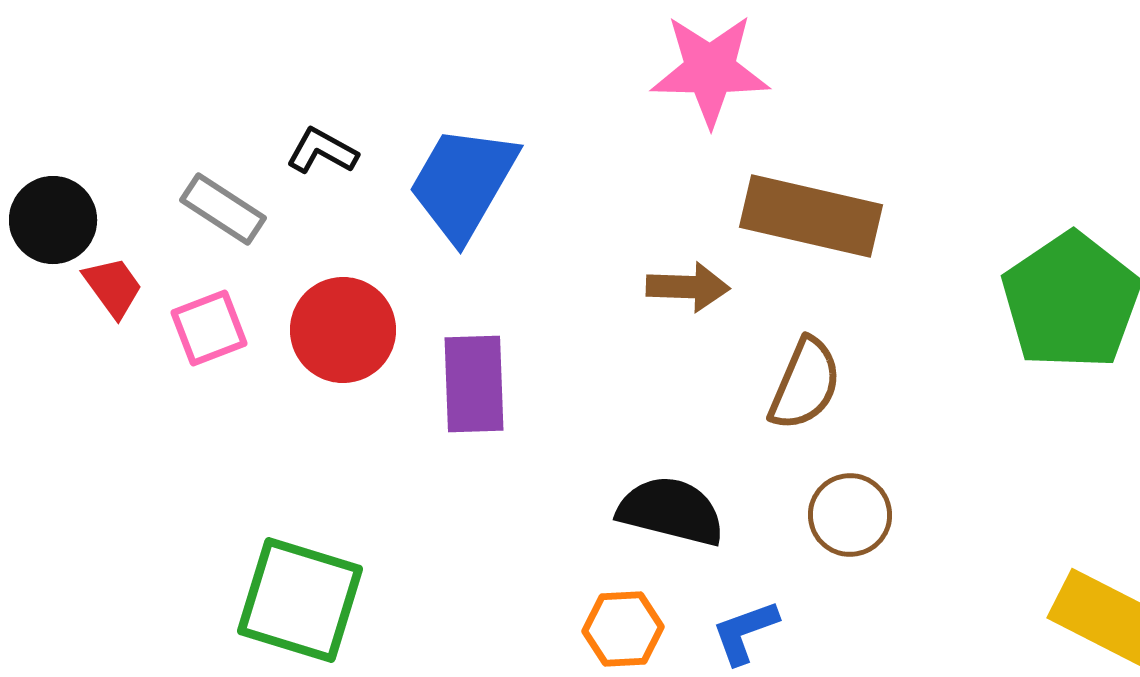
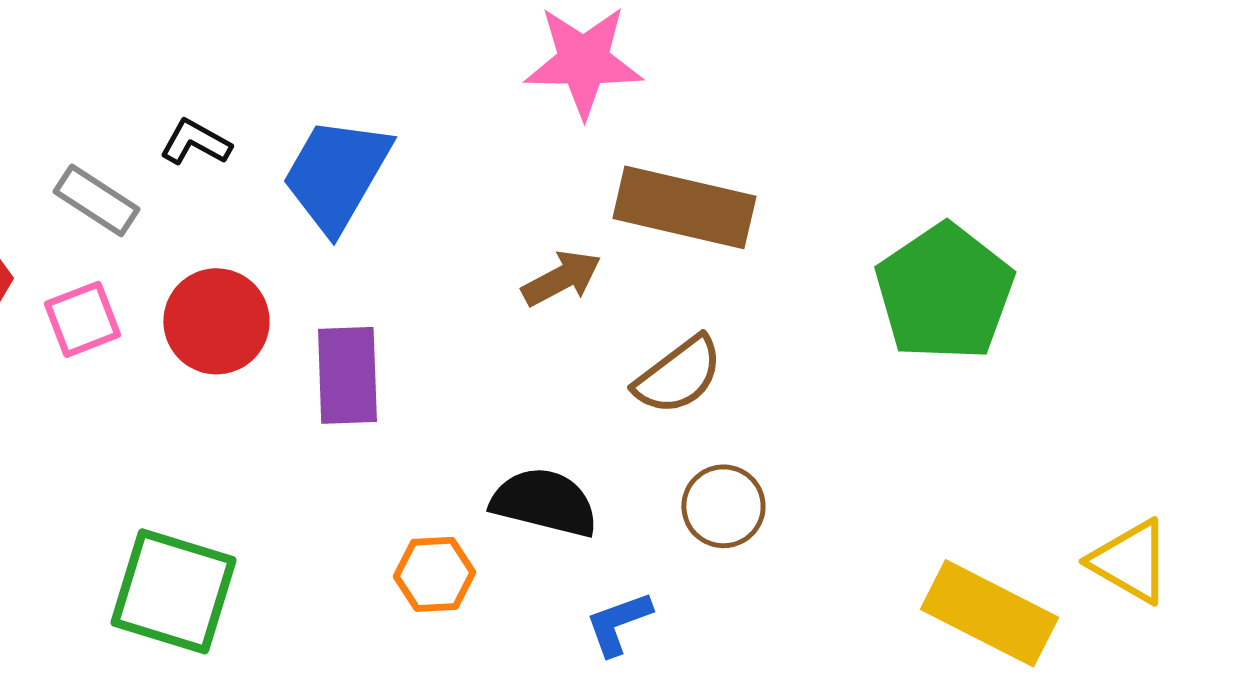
brown arrow: (688, 287) -> (561, 278), turned -30
brown semicircle: (805, 384) -> (678, 375), turned 30
orange hexagon: (623, 629) -> (434, 574), moved

